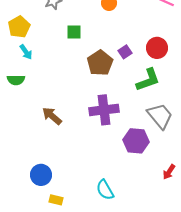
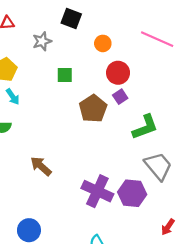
red circle: (157, 48) -> (118, 73), moved
purple cross: (104, 110) -> (97, 191), moved, turned 32

